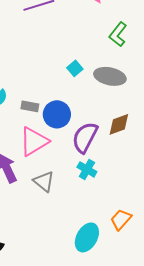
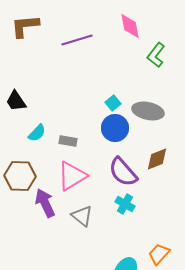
green L-shape: (118, 34) -> (156, 55), moved
blue circle: (57, 114) -> (115, 128), moved
purple semicircle: (85, 137) -> (123, 172), turned -68

